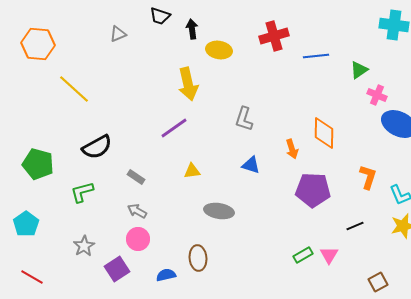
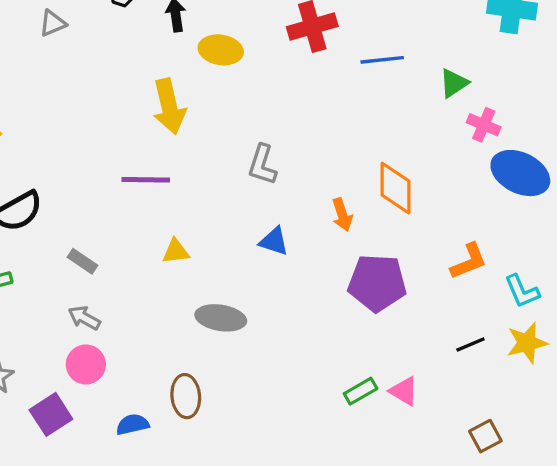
purple line: (174, 128) -> (146, 180), turned 36
orange L-shape: (368, 177) -> (469, 261), turned 50
black line: (355, 226) -> (470, 344), moved
pink triangle: (329, 255) -> (404, 391), turned -30

